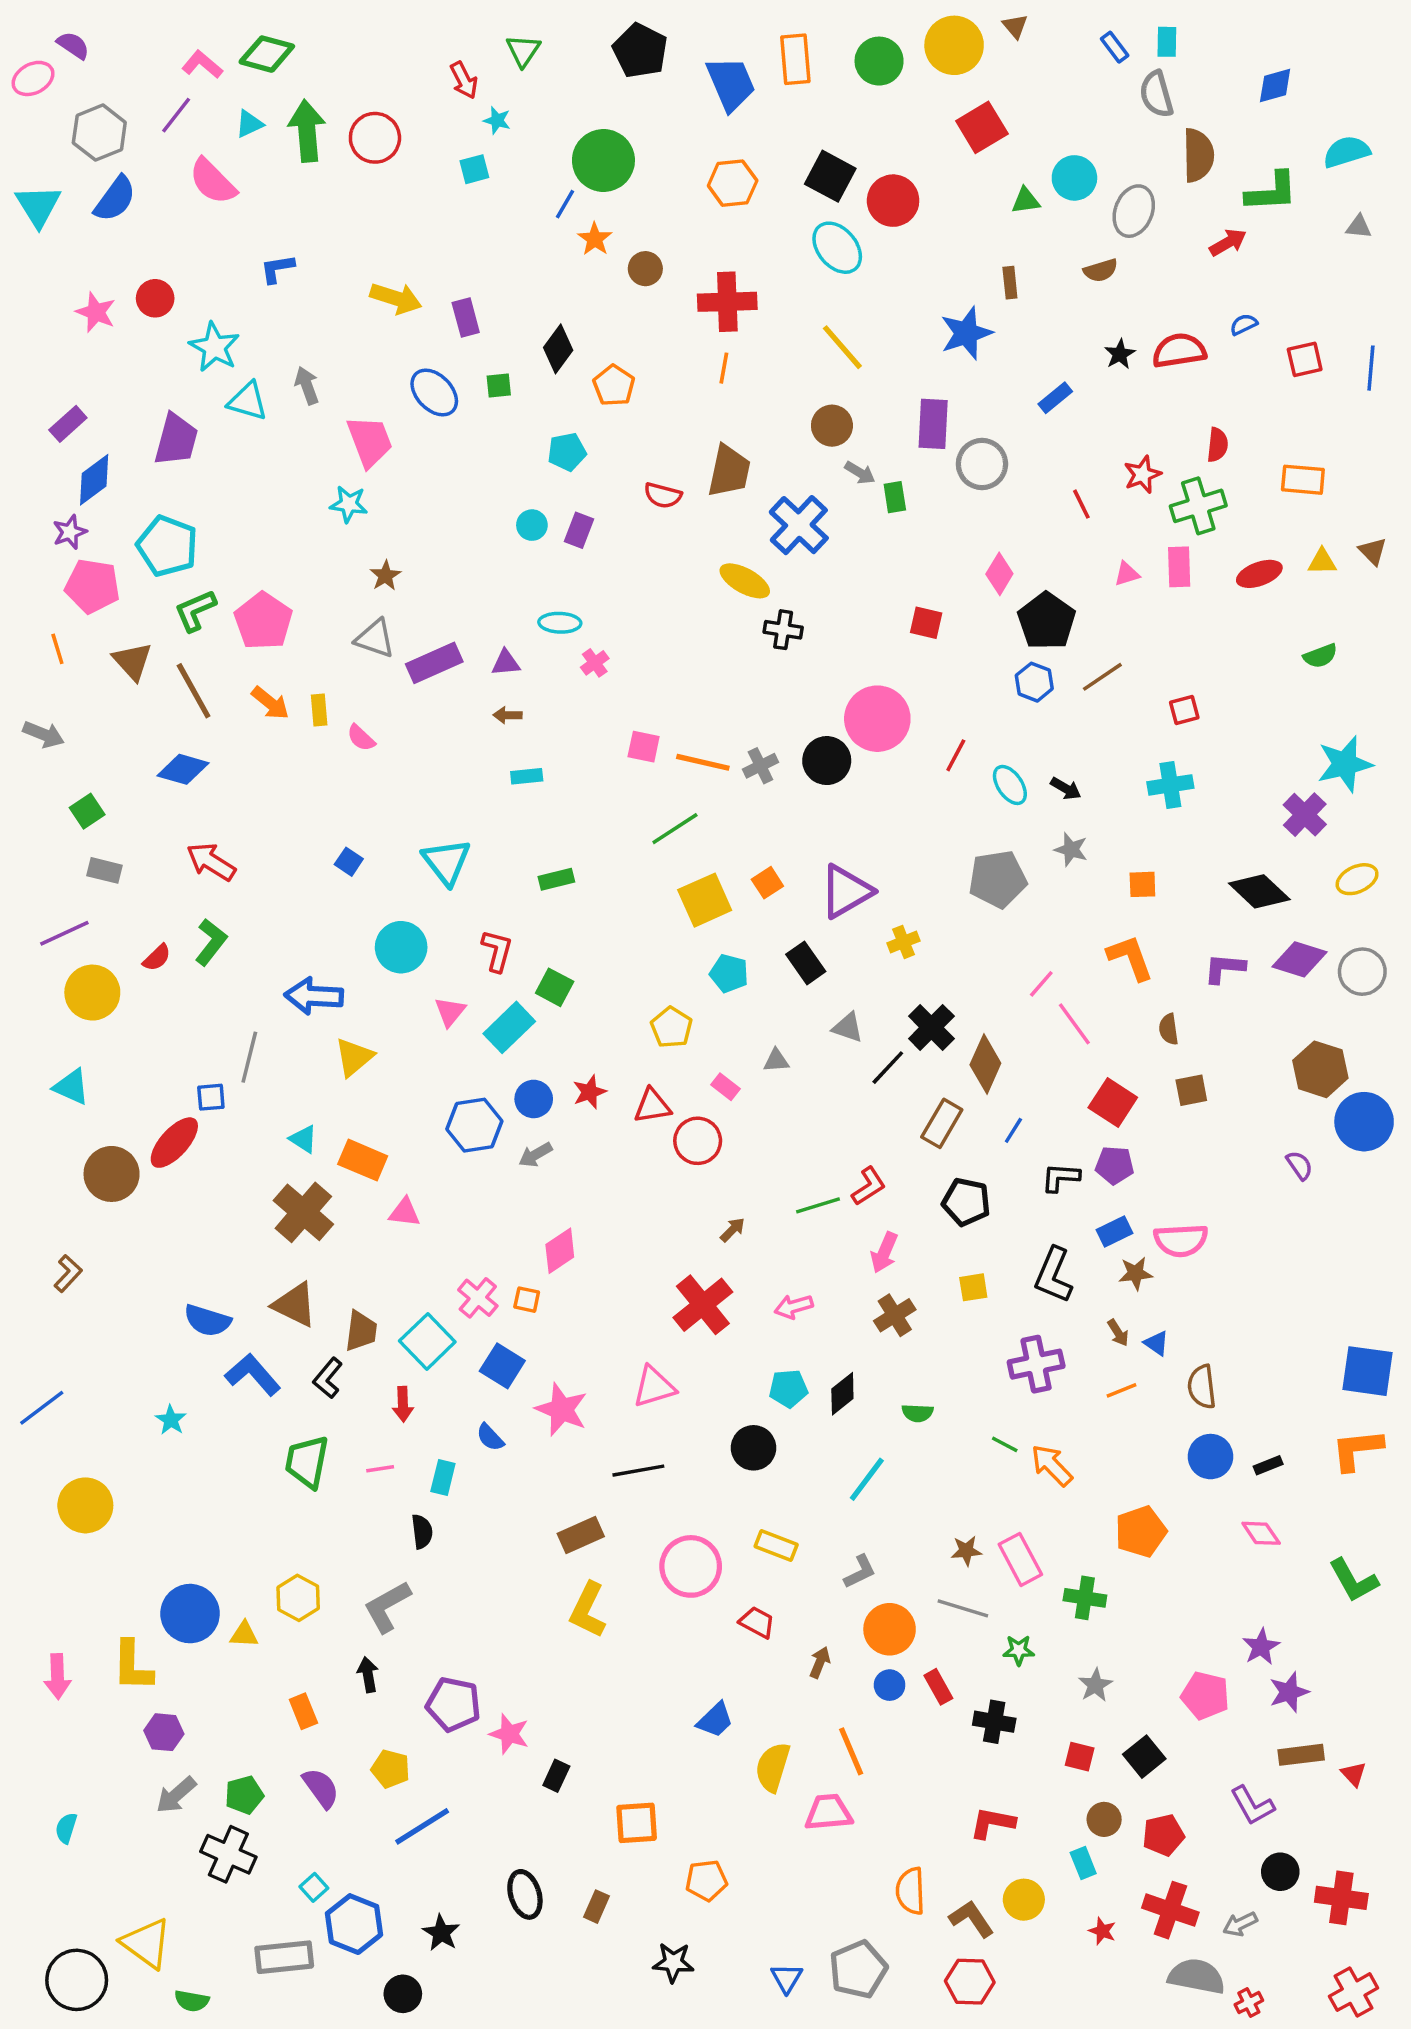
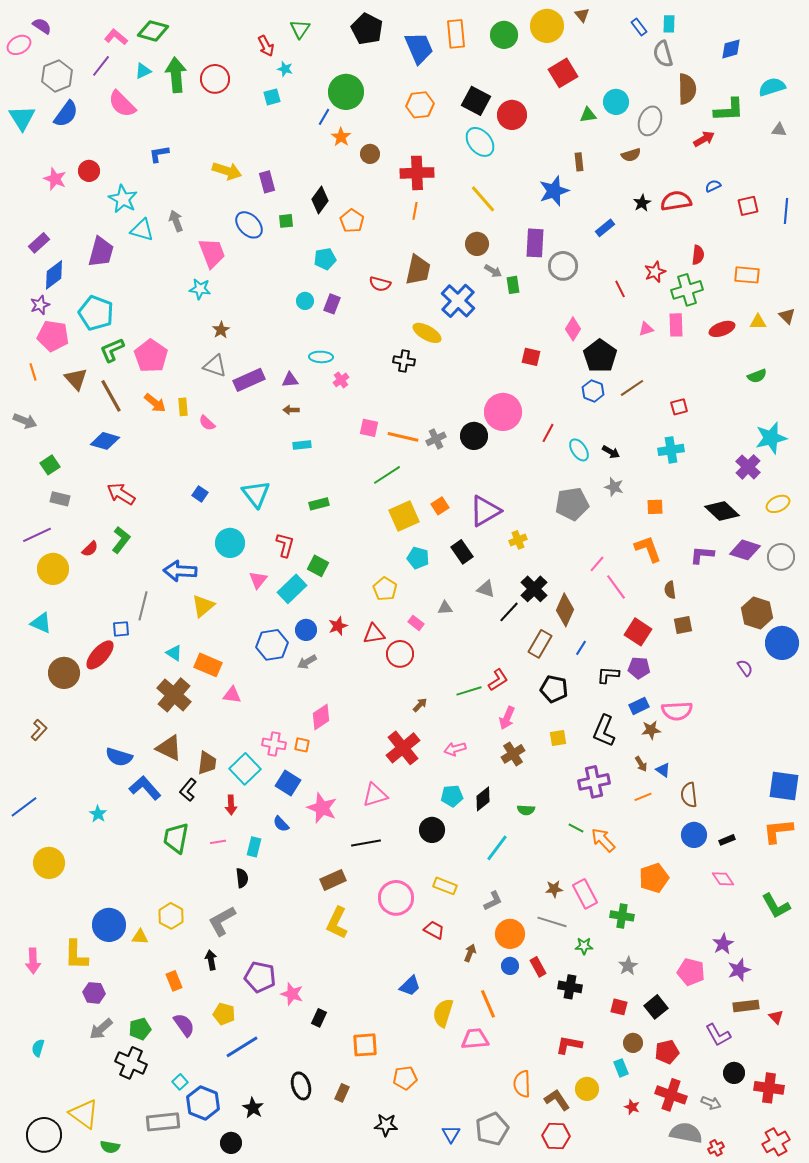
black cross: (783, 630) -> (404, 361), moved
pink cross: (478, 1298) -> (274, 744), turned -30
gray arrow: (1240, 1924) -> (711, 1103), turned -132

